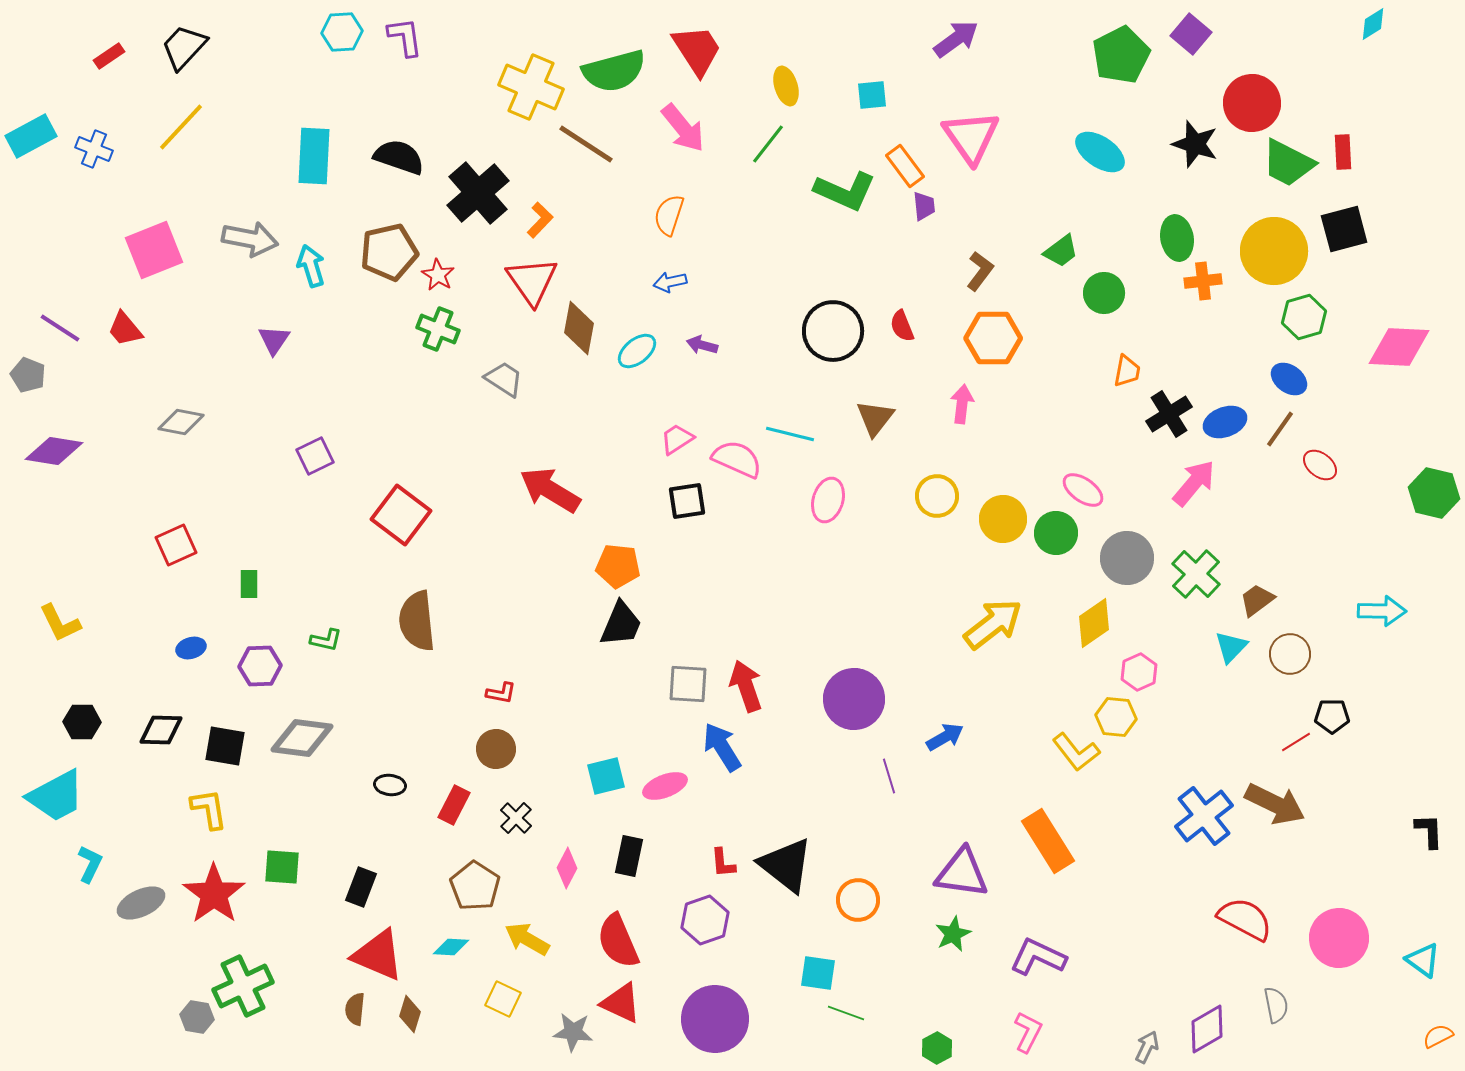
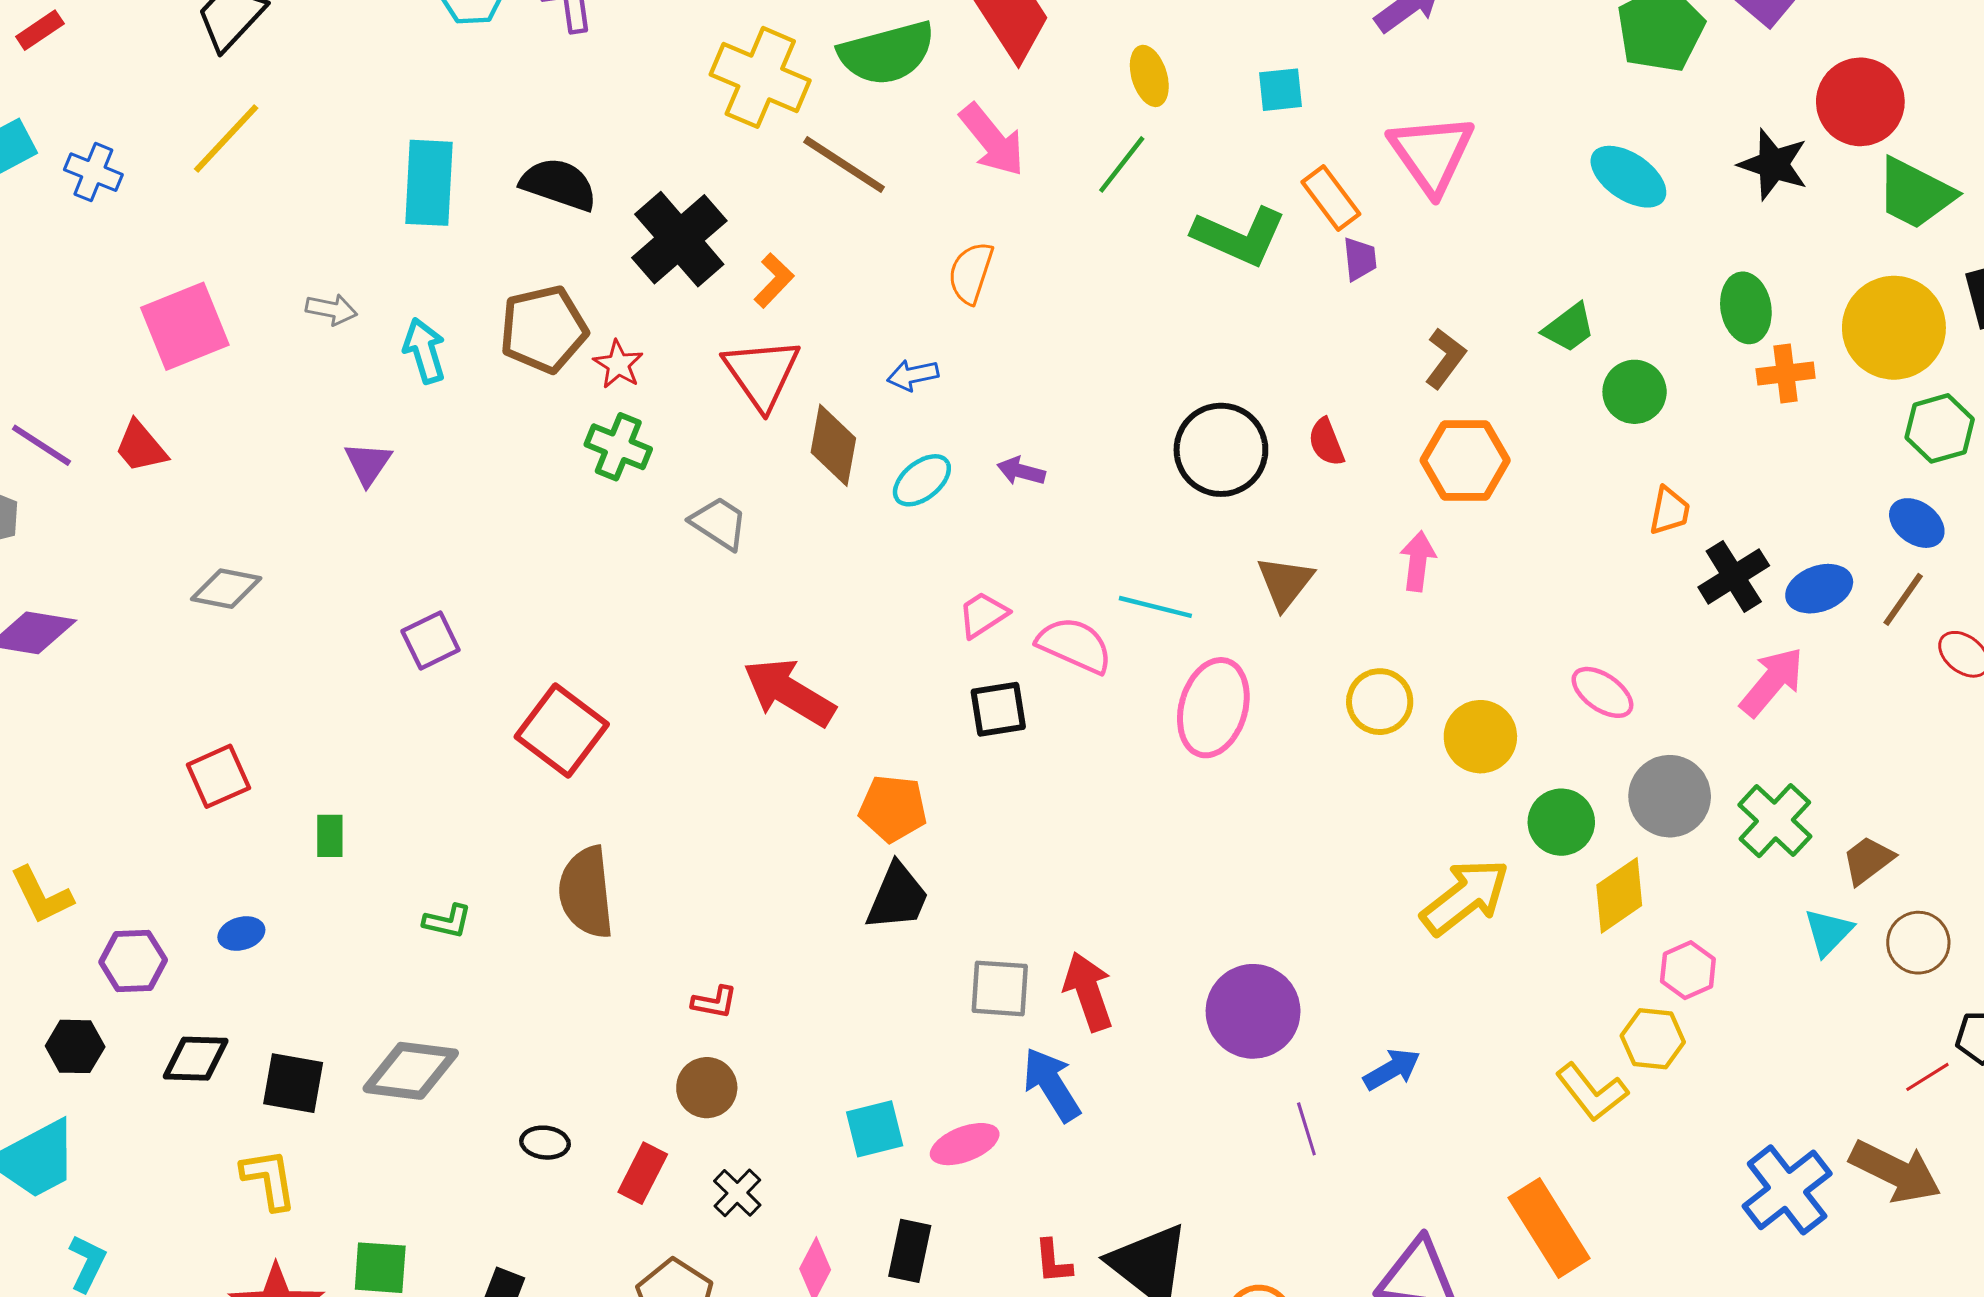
red rectangle: (109, 56) -> (40, 30), moved
gray arrow: (250, 239) -> (331, 309), size x0.6
blue arrow: (670, 282) -> (913, 375), moved
pink ellipse: (828, 500) -> (1213, 708), size x1.4
green circle: (1056, 533) -> (1561, 822), moved
purple hexagon: (260, 666) -> (133, 961), moved

